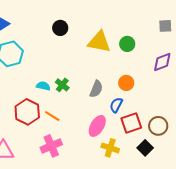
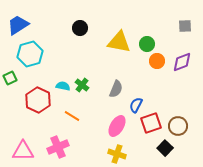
orange circle: (126, 83) -> (157, 61), moved
red hexagon: (27, 112) -> (38, 100), moved
pink cross: (51, 146) -> (58, 147), moved
yellow cross: (110, 148) -> (117, 154), moved

